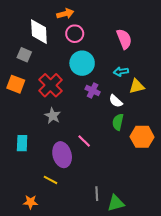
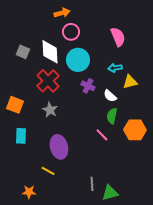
white diamond: (39, 32) -> (50, 52), moved
orange square: (16, 84) -> (15, 105), moved
pink line: (84, 141) -> (102, 135), moved

